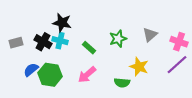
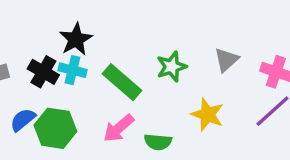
black star: (62, 23) -> (76, 39), turned 30
green rectangle: (89, 48) -> (122, 82), size x1.6
green semicircle: (122, 83) -> (158, 142), moved

